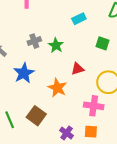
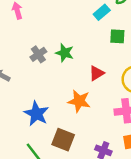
cyan rectangle: (79, 19) -> (102, 12), moved
blue star: (24, 73) -> (36, 114), moved

